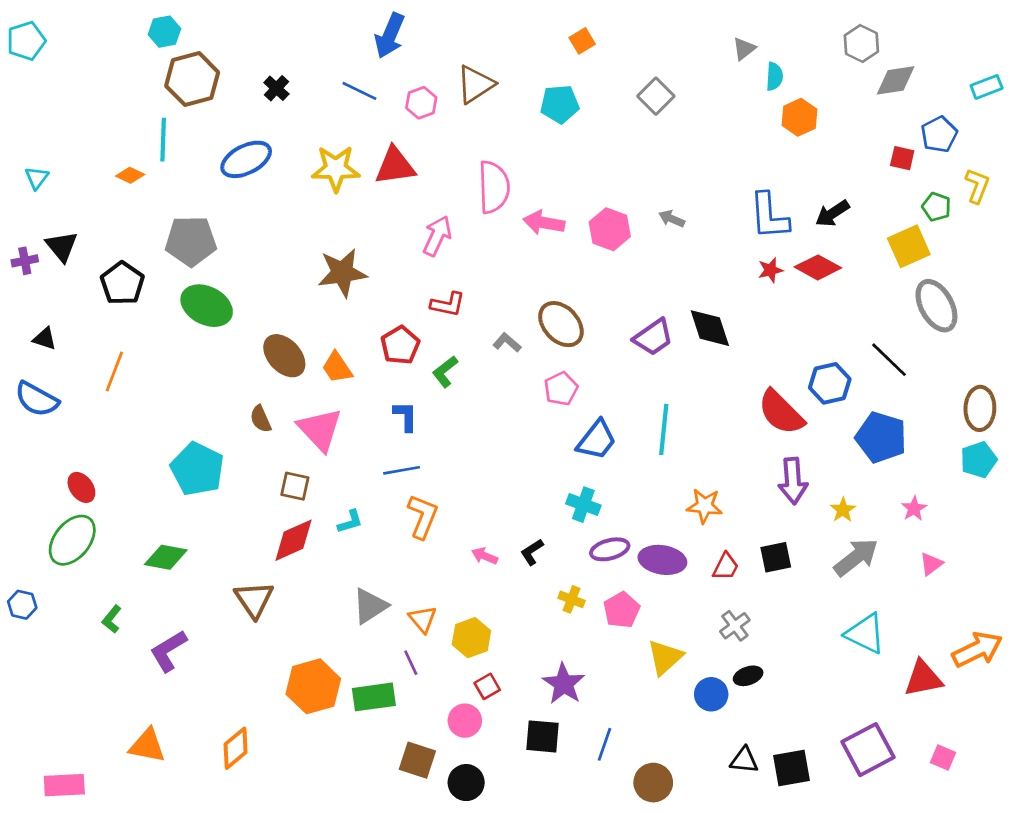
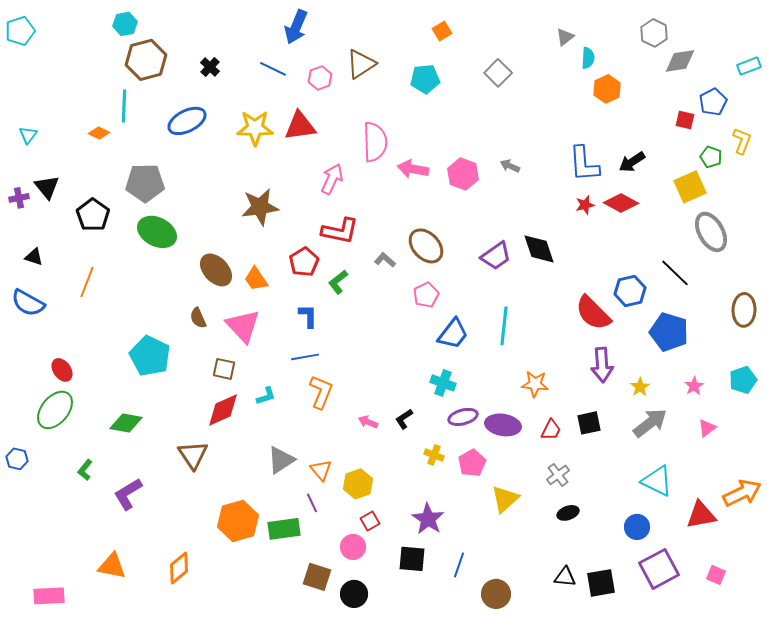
red L-shape: (448, 304) -> (340, 231), size x1.4
cyan pentagon: (979, 460) -> (743, 380), moved
blue circle: (711, 694) -> (637, 527), moved

